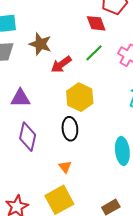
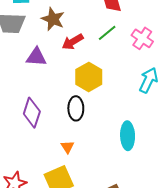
purple triangle: (20, 98) -> (36, 57), moved

